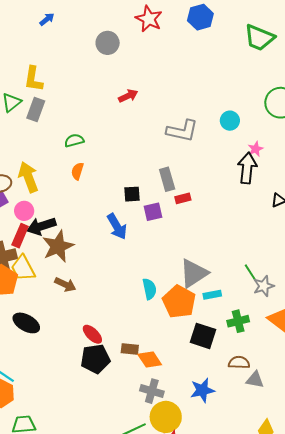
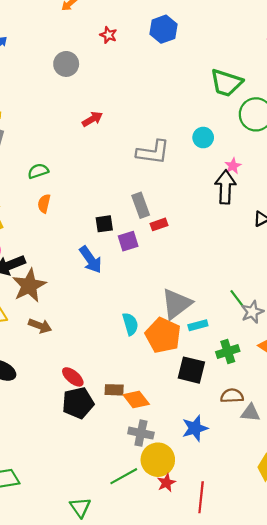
red star: (149, 19) -> (108, 35), size x0.6
green trapezoid: (259, 38) -> (226, 83), moved

